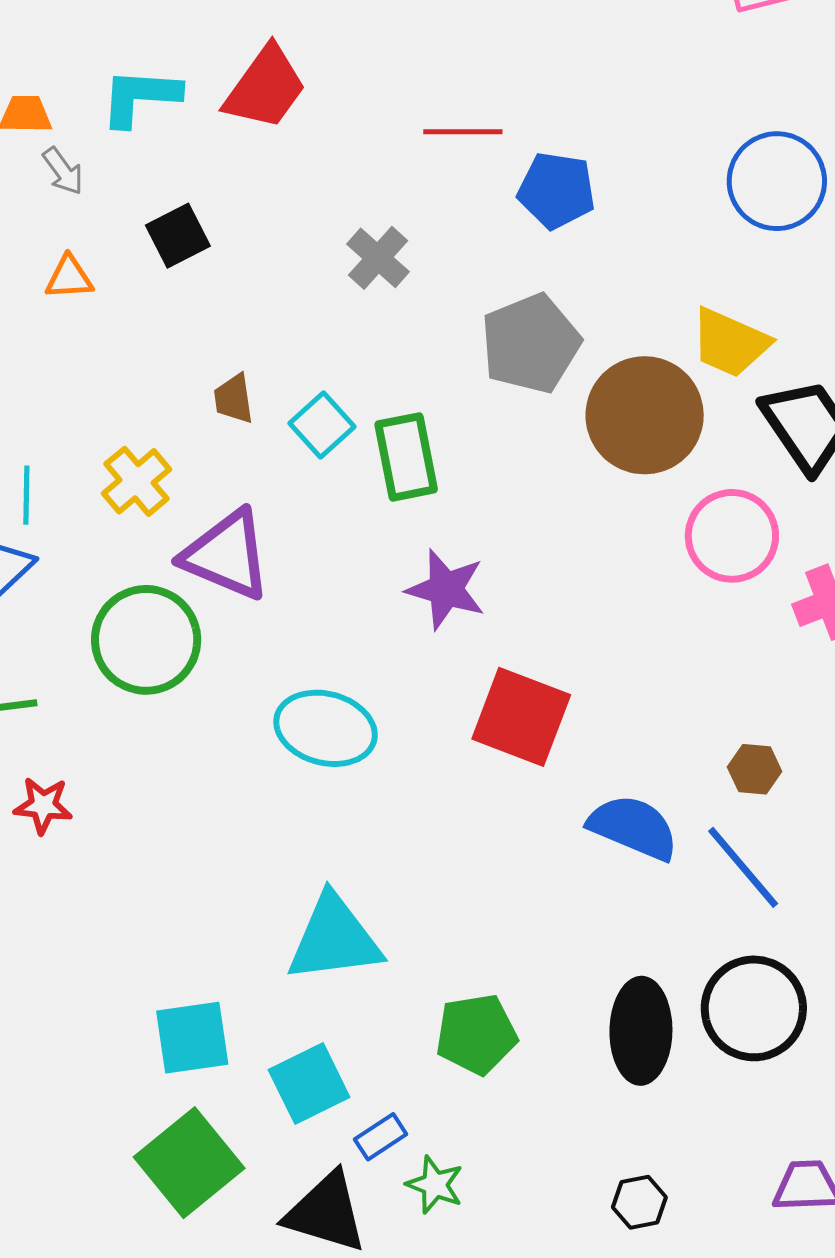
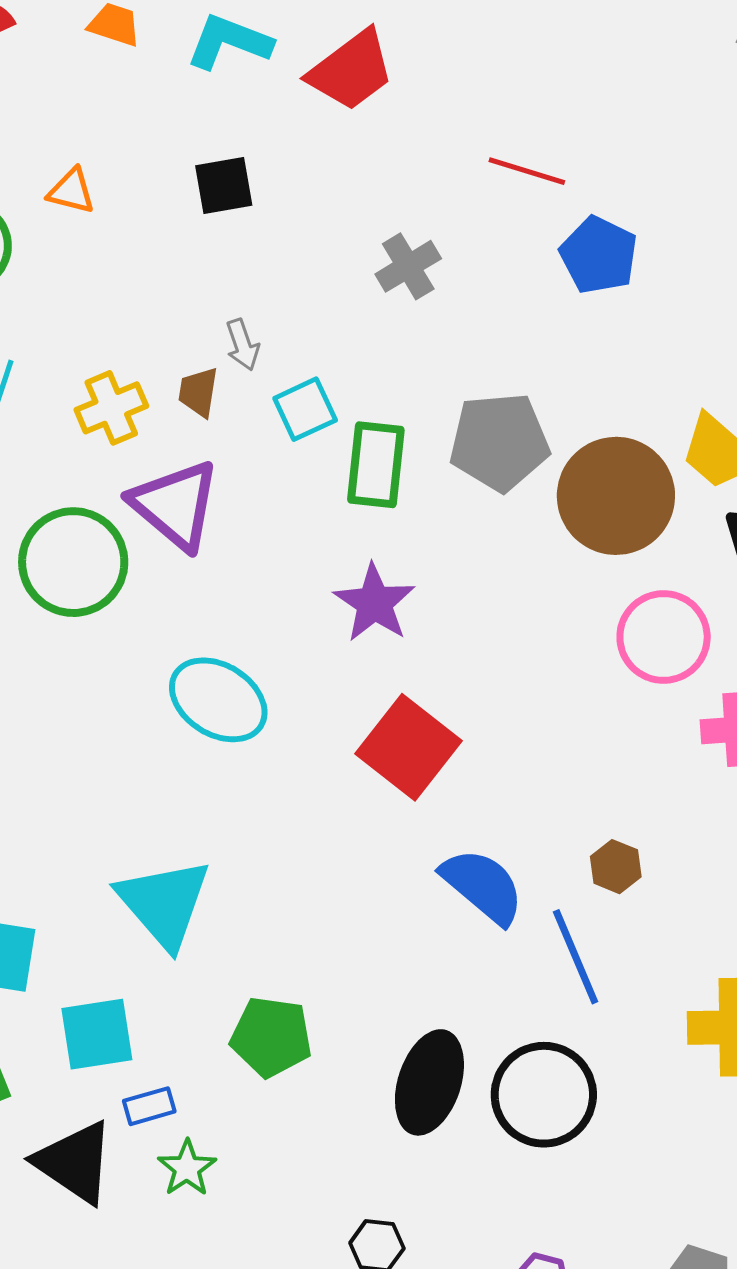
gray arrow: (63, 171) -> (243, 345), moved
orange triangle: (69, 278) -> (71, 191), moved
gray pentagon: (531, 344) -> (499, 442), moved
brown trapezoid: (234, 399) -> (198, 392), moved
cyan triangle: (334, 939) -> (164, 903), turned 39

